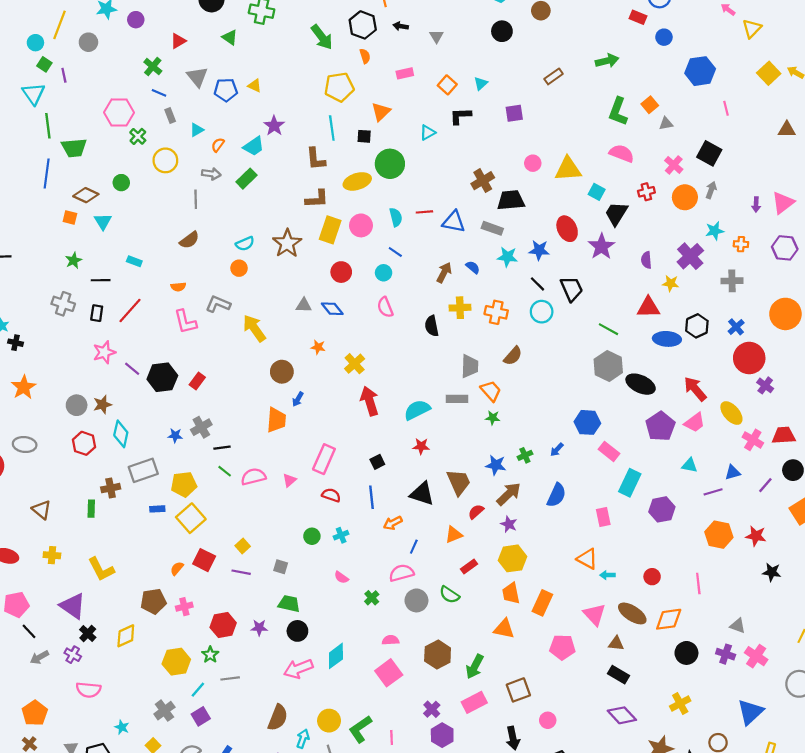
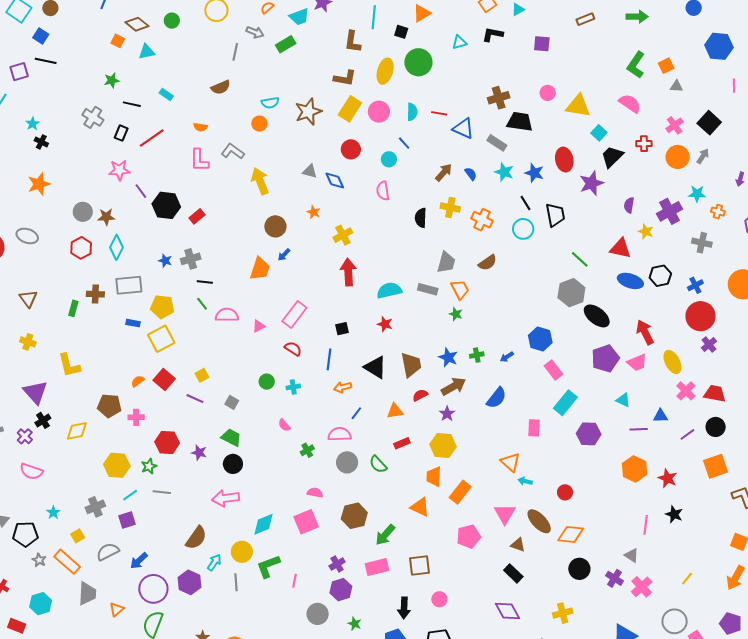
yellow ellipse: (357, 181) -> (385, 71), turned -70
cyan triangle: (103, 221) -> (147, 52), turned 36
pink line: (698, 583) -> (646, 525), moved
pink pentagon: (562, 647) -> (469, 536), turned -30
cyan diamond: (336, 656) -> (264, 524), moved

